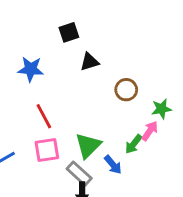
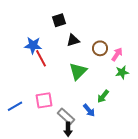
brown circle: (126, 90) -> (100, 48), moved
red line: (44, 116) -> (41, 58), moved
pink arrow: (150, 131) -> (117, 54), moved
green triangle: (88, 146) -> (78, 71), moved

